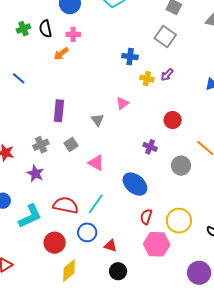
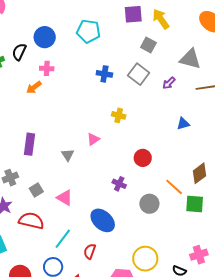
black semicircle: (45, 29) -> (19, 52), moved, turned 36
blue cross: (130, 57) -> (104, 74), moved
purple arrow: (167, 75) -> (169, 83), moved
gray square: (71, 144) -> (36, 190), moved
red semicircle: (66, 205) -> (31, 221), moved
red semicircle: (146, 217) -> (90, 251), moved

